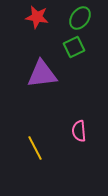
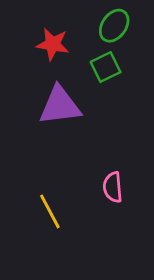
red star: (37, 17) -> (53, 44), moved

